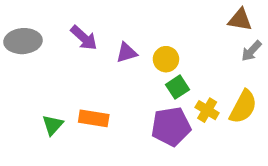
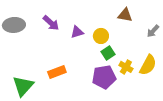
brown triangle: (240, 20) -> (125, 15), moved
orange rectangle: (94, 118) -> (57, 72), turned -30
green triangle: (53, 125) -> (23, 86), moved, size x1.6

